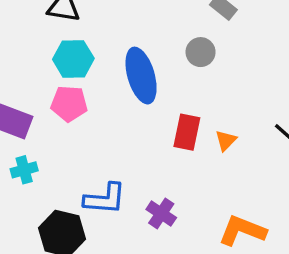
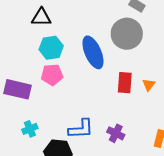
gray circle: (201, 52) -> (127, 34), size x1.8
cyan cross: (24, 170) -> (30, 129), moved

